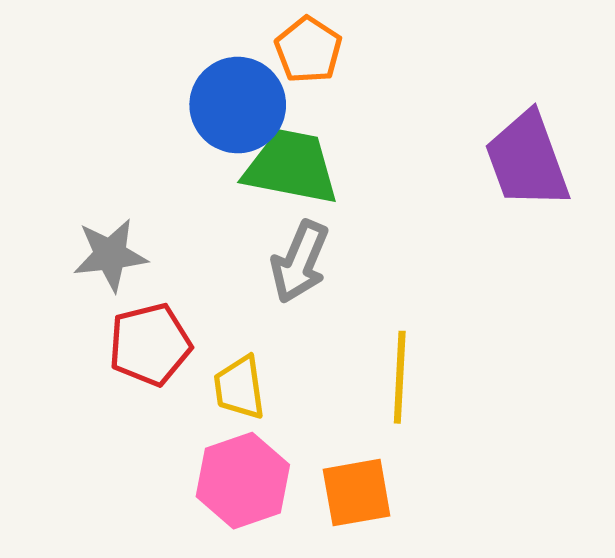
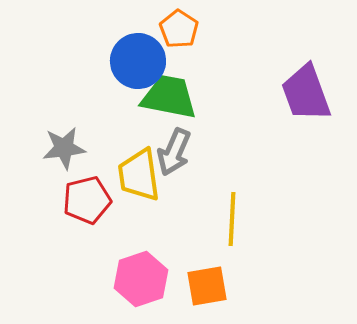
yellow trapezoid: (239, 388) -> (139, 175), moved, size x1.4

